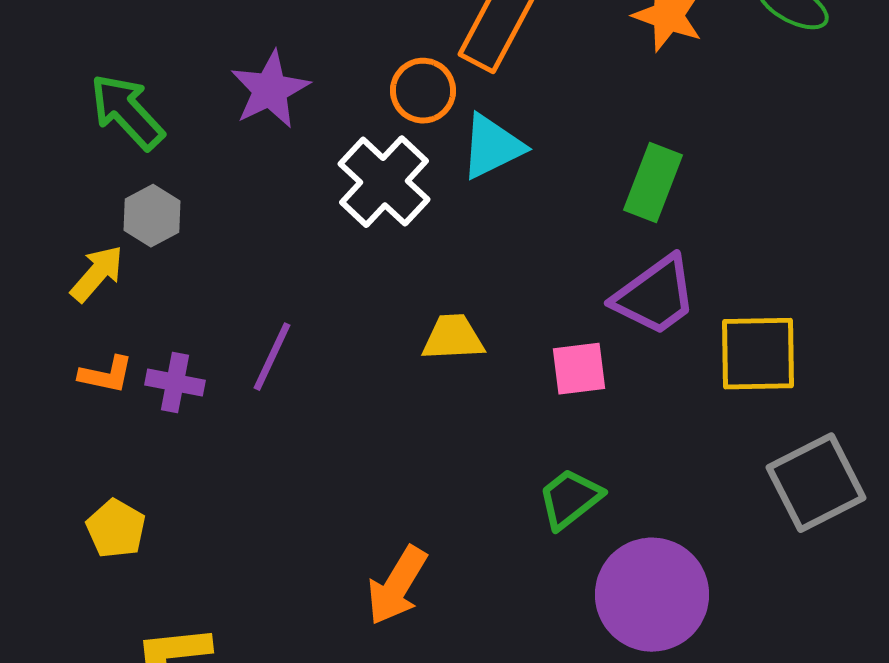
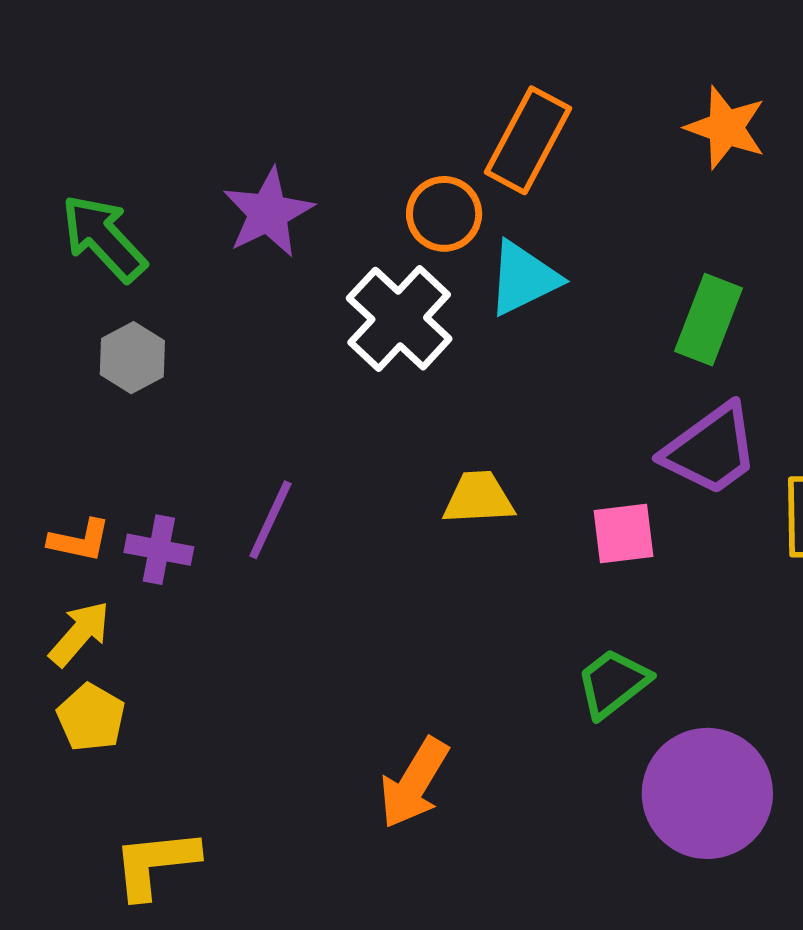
yellow arrow: (97, 274) -> (80, 634), moved

